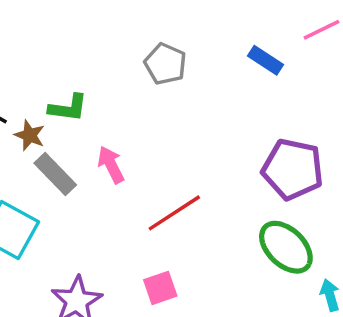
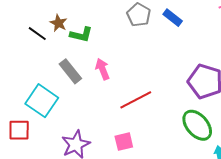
blue rectangle: (265, 60) -> (173, 18), moved
brown star: (30, 135) -> (58, 23), moved

